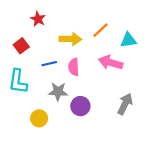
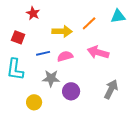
cyan triangle: (128, 40) -> (118, 16), moved
red square: (21, 46) -> (18, 37), turned -32
pink semicircle: (74, 67) -> (65, 56), turned 77

